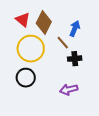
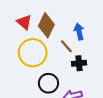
blue arrow: (75, 29) -> (79, 32), turned -35
black circle: (26, 78) -> (48, 83), moved

